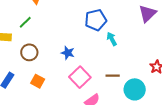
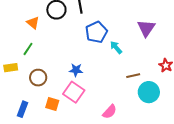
purple triangle: (147, 14) -> (146, 28), moved
brown line: (113, 76) -> (133, 76), moved
pink square: (80, 77) -> (74, 92), moved

